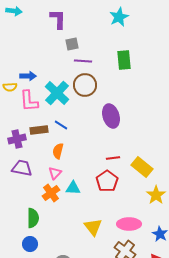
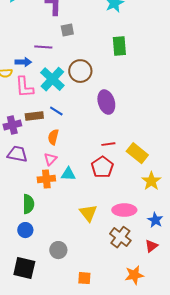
purple line: (83, 61) -> (43, 47), moved
orange cross: (51, 193) -> (46, 179), turned 30

